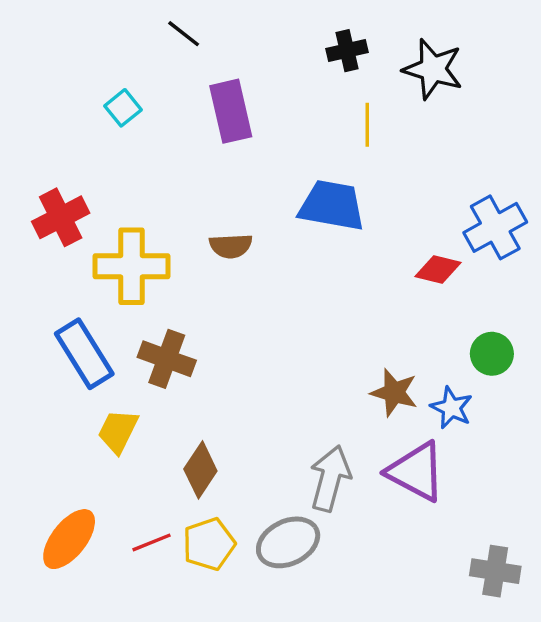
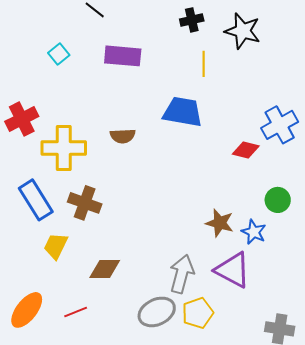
purple rectangle: (231, 111) -> (123, 56), turned -72
brown diamond: (200, 470) -> (105, 269), turned 56
yellow pentagon: (209, 544) -> (198, 313), moved

